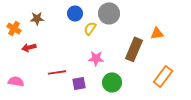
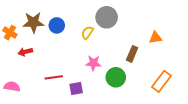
blue circle: (75, 13) -> (57, 25), moved
brown star: (37, 18) -> (33, 22), size x1.5
brown rectangle: (134, 49) -> (132, 54), size x0.7
green circle: (112, 82) -> (116, 77), moved

